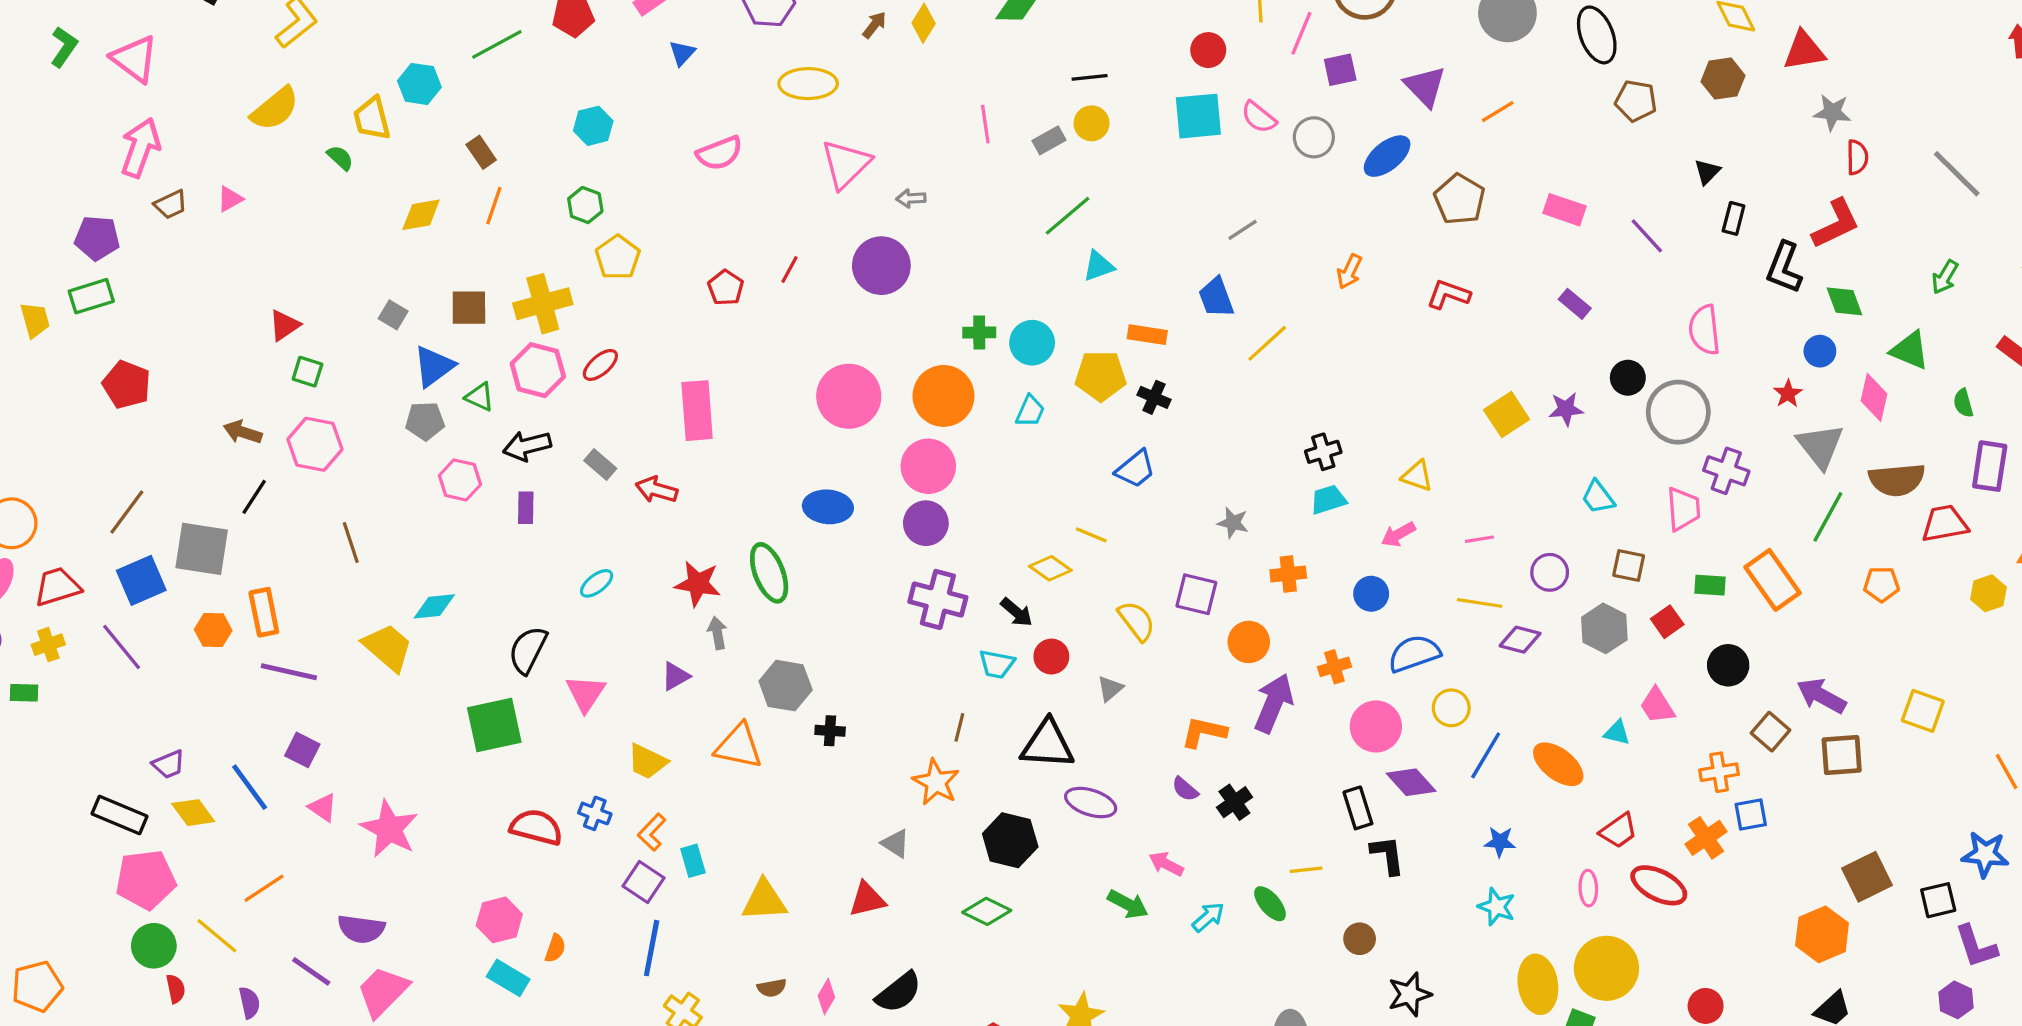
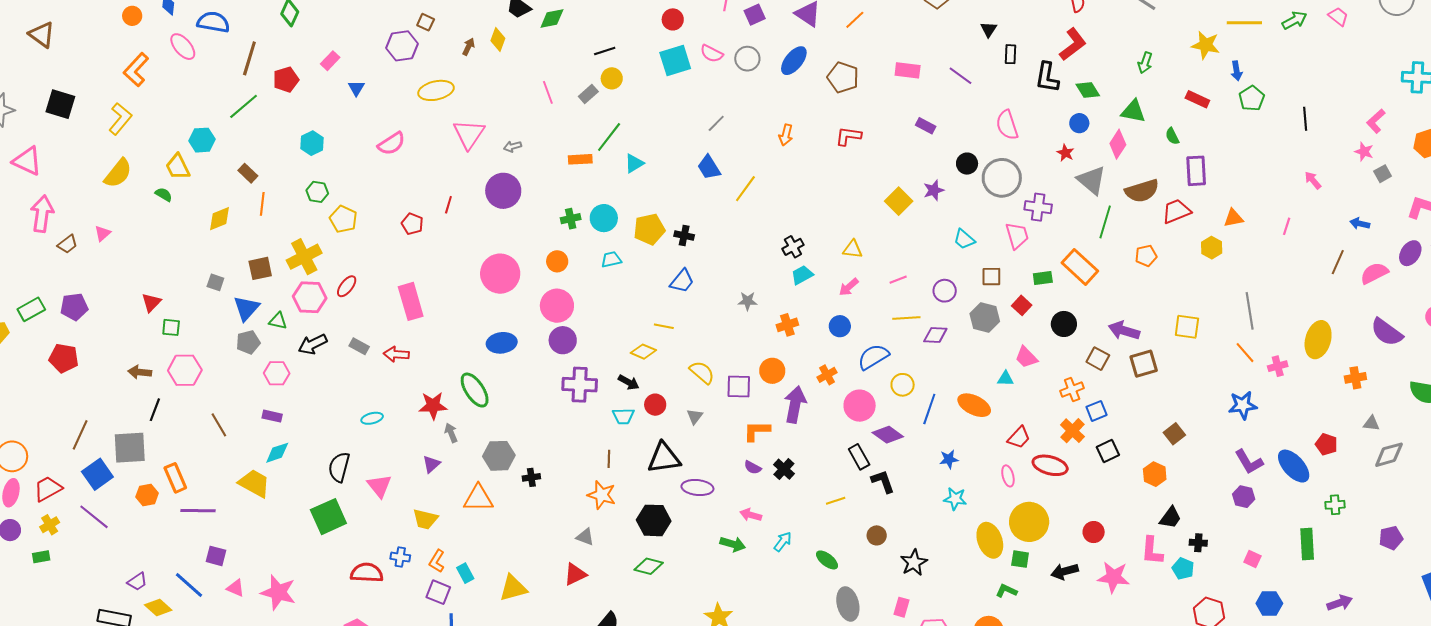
purple pentagon: (97, 238) -> (74, 307), moved
orange rectangle: (1147, 335) -> (580, 159), moved
orange circle: (943, 396) -> (557, 261), size x0.6
pink diamond: (1874, 397) -> (1118, 144), turned 32
cyan trapezoid: (1030, 411) -> (611, 260), turned -115
purple rectangle: (526, 508) -> (272, 416), moved, turned -66
cyan ellipse: (597, 583) -> (372, 418), turned 35
purple square: (1196, 594) -> (739, 386), moved
brown square: (1867, 877) -> (1174, 434), size x0.7
black square: (1938, 900) -> (1108, 451), moved
green ellipse: (1270, 904) -> (827, 560), moved
orange hexagon: (1822, 934) -> (1155, 474), size x0.7

